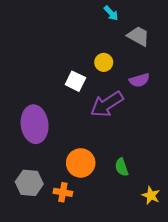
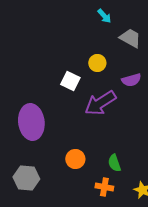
orange circle: (81, 163) -> (75, 159), size x0.7
orange cross: (63, 192) -> (104, 187), moved

